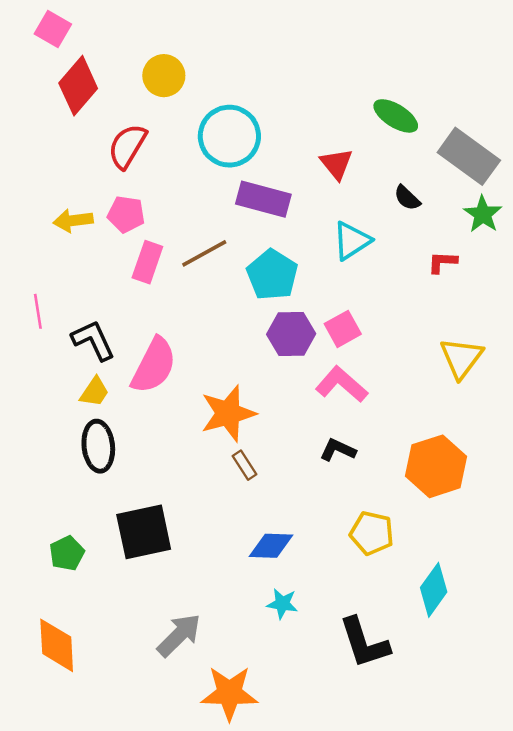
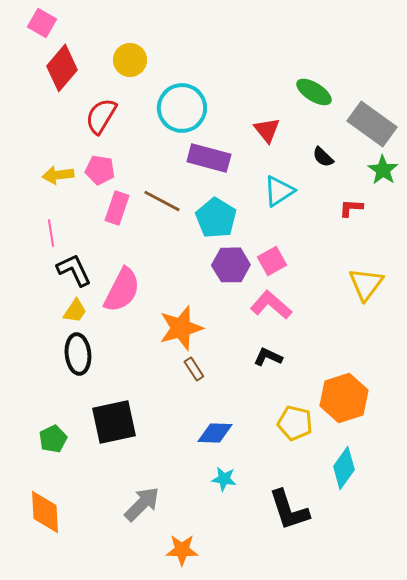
brown line: (204, 253) -> (162, 201), turned 57
pink line: (38, 311) -> (51, 233), moved
orange hexagon: (436, 466) -> (344, 398), moved
orange star: (229, 693) -> (182, 550), size x0.7

